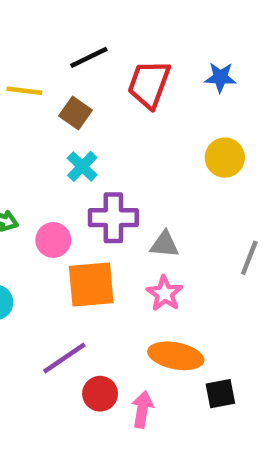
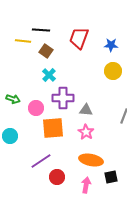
black line: (89, 57) -> (41, 30), moved, turned 30
blue star: (220, 77) -> (111, 45), moved
pink arrow: (142, 409) -> (86, 185), moved

